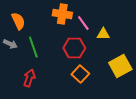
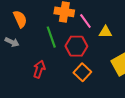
green line: (33, 47) -> (51, 37), moved
red arrow: (29, 78) -> (39, 69), moved

